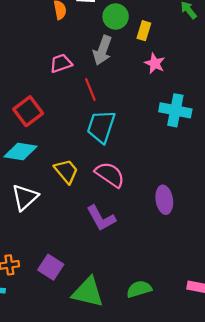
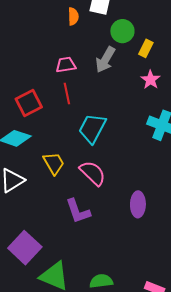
red line: (90, 89) -> (67, 93), moved
purple square: (51, 267) -> (25, 248), size x1.4

